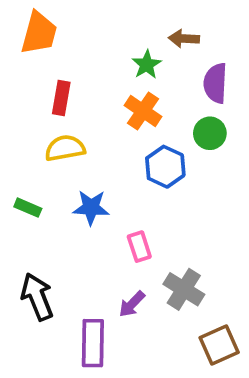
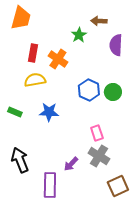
orange cross: (143, 111) -> (58, 59), moved
green circle: (210, 133) -> (113, 92), moved
pink rectangle: (139, 247) -> (97, 133), moved

